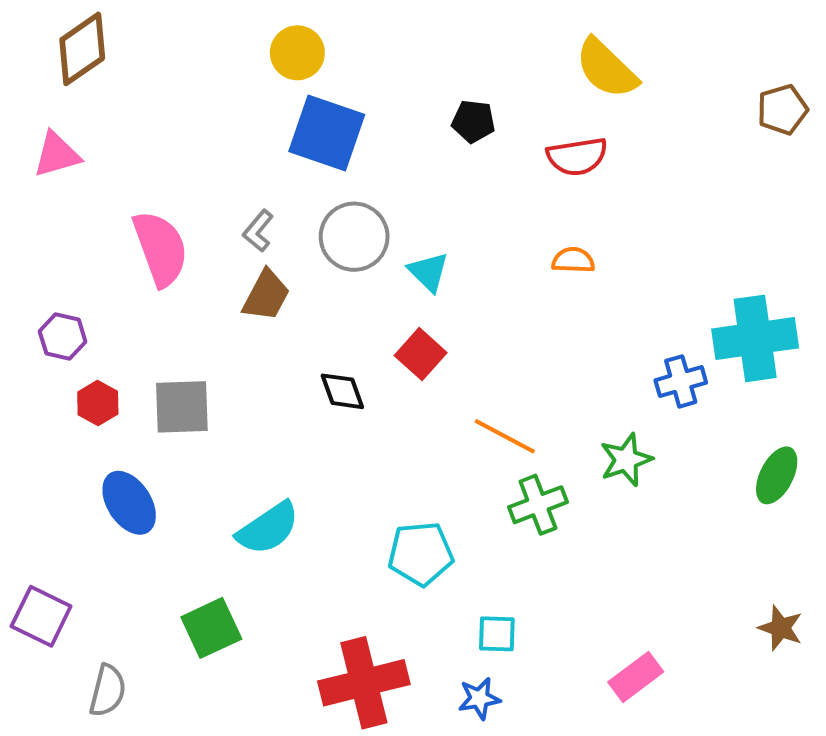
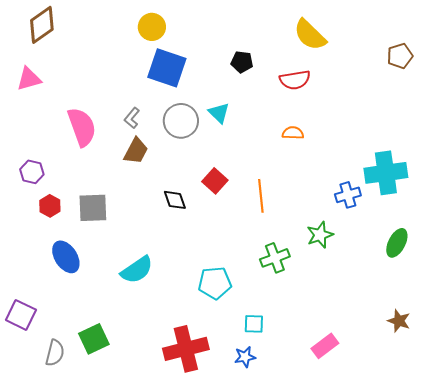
cyan triangle: (428, 272) -> (219, 113), moved
orange line: (505, 436) -> (261, 196), moved, turned 56
green square: (211, 628) -> (94, 339), moved

